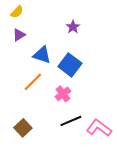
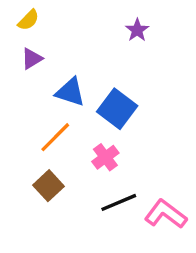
purple star: (73, 27) -> (137, 30), moved
brown square: (23, 128) -> (49, 186), moved

